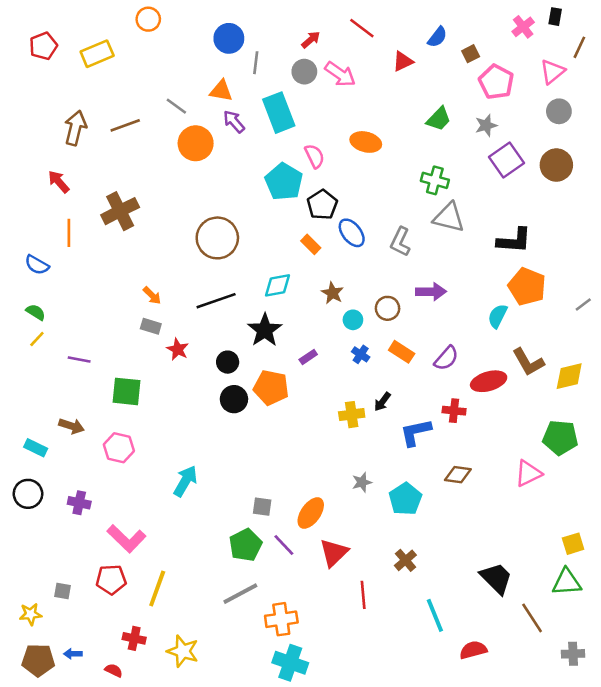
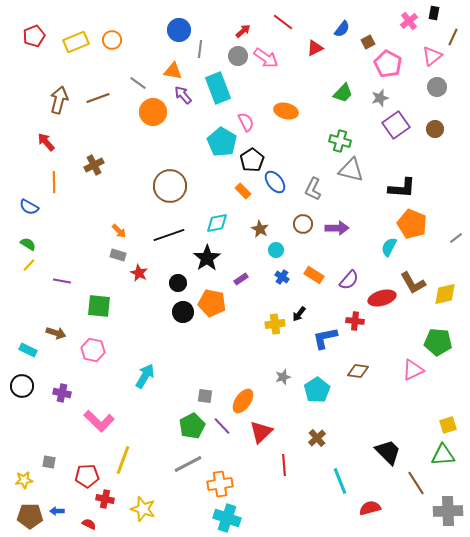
orange circle: (148, 19) -> (112, 40), moved
brown circle: (556, 165) -> (435, 129), size x0.7
brown cross: (120, 211) -> (94, 165), size x0.7
brown circle: (387, 308) -> (303, 224), moved
red pentagon: (111, 580) -> (87, 476), moved
gray cross: (573, 654) -> (448, 511), size x1.6

